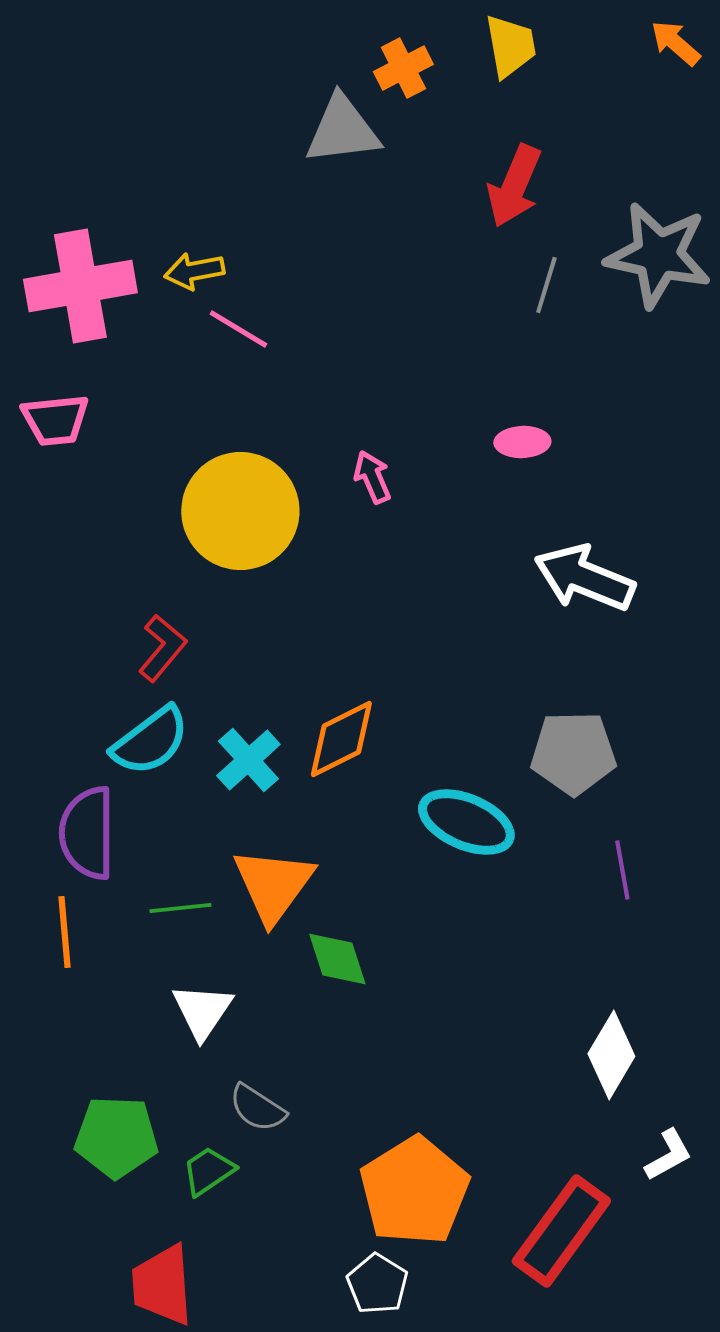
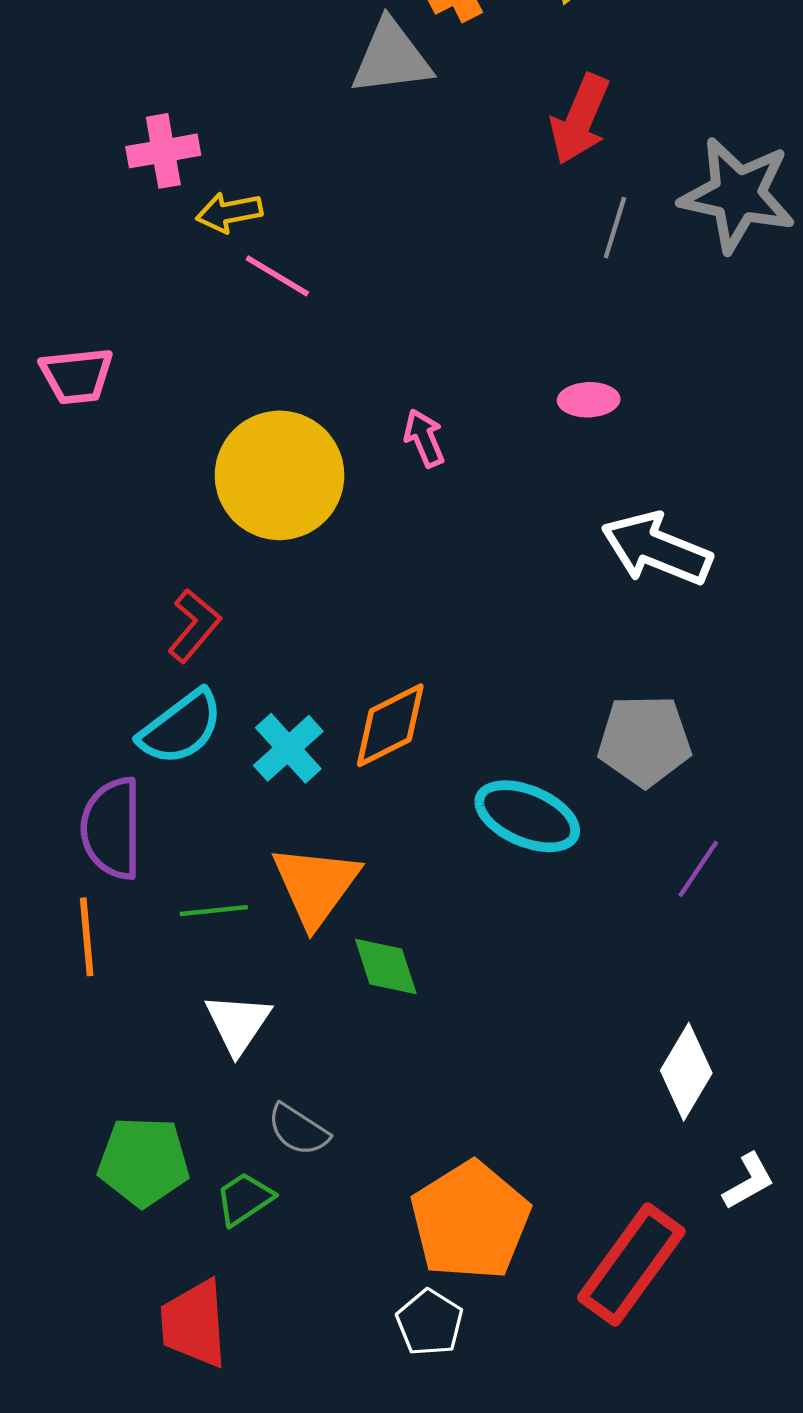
pink cross: (80, 286) -> (163, 151), moved, size x0.6
purple line: (622, 870) -> (698, 869), turned 44

